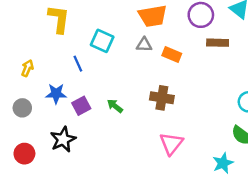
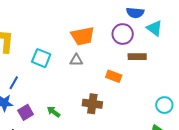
orange rectangle: (172, 55) -> (114, 76), moved
blue line: (78, 64) -> (14, 83), moved, turned 56

